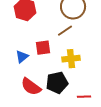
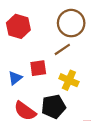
yellow cross: (71, 59) -> (69, 80), turned 30

